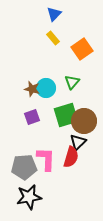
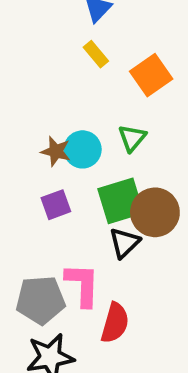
black triangle: (78, 142) -> (124, 243), moved
red semicircle: (71, 157) -> (115, 323), moved

